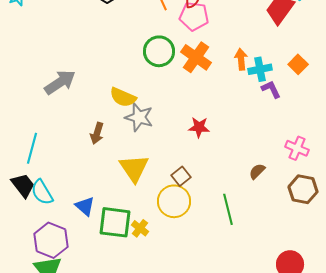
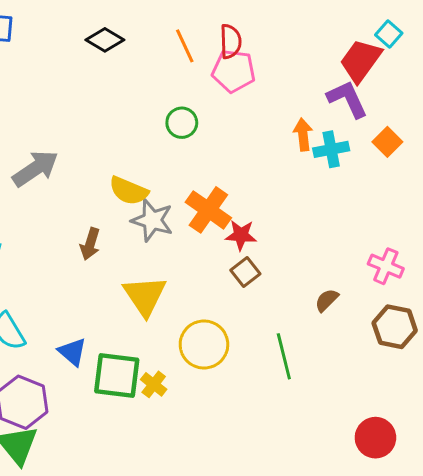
green circle: (159, 51) -> (182, 123), size x0.7
orange cross: (196, 57) -> (208, 210), moved
purple L-shape: (271, 89) -> (347, 99), moved, size x1.4
brown square: (181, 176) -> (245, 272), moved

